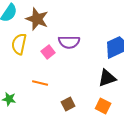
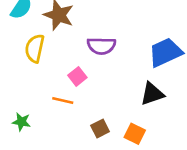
pink square: (48, 52) -> (77, 76), moved
orange square: (103, 106) -> (135, 134), moved

